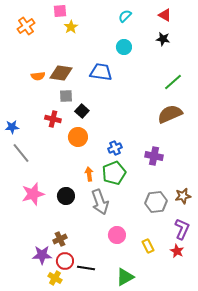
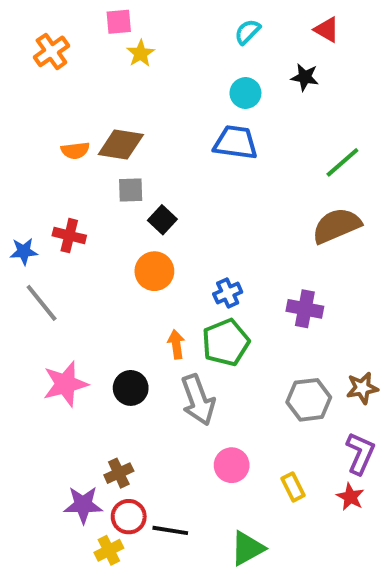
black star: (163, 39) -> (305, 77), moved
blue trapezoid: (101, 72) -> (236, 143), moved
red cross: (53, 119) -> (69, 236), moved
yellow cross: (55, 278) -> (109, 550), turned 32

